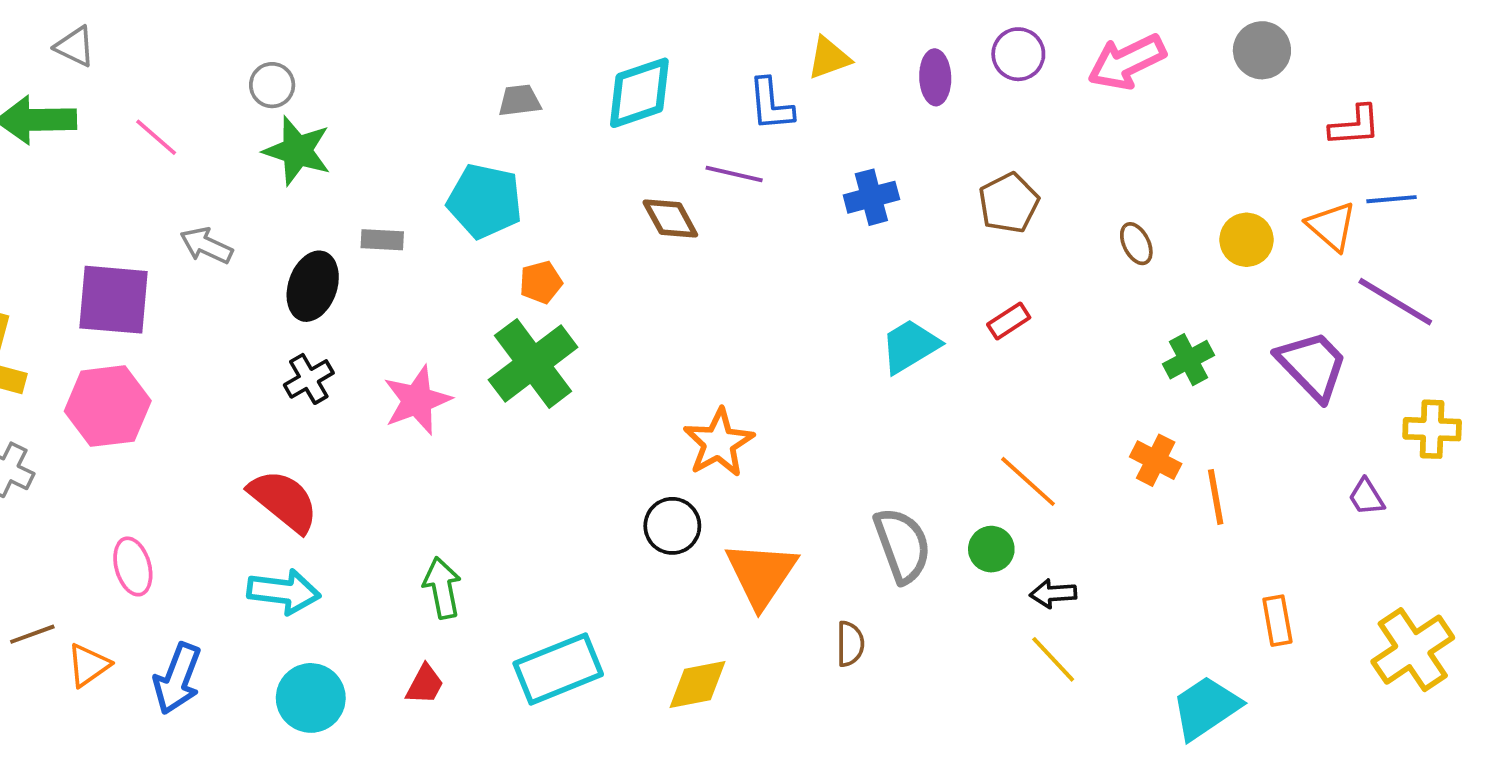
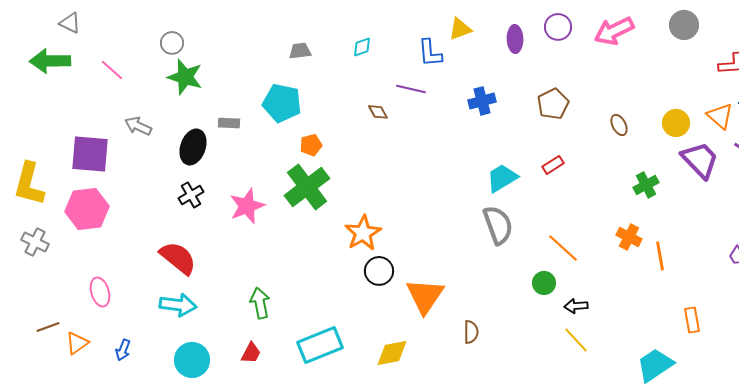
cyan diamond: (639, 93) -> (362, 47), size x0.5
brown diamond: (670, 218) -> (378, 112), size x0.7
purple trapezoid: (1312, 365) -> (700, 160), moved
orange star: (719, 443) -> (363, 233), moved
gray semicircle: (902, 545) -> (498, 225), moved
blue arrow: (177, 679) -> (123, 350), size x0.6

